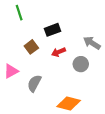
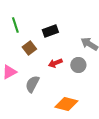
green line: (19, 13) -> (15, 25), moved
red arrow: (59, 52) -> (55, 63), moved

